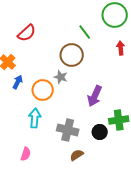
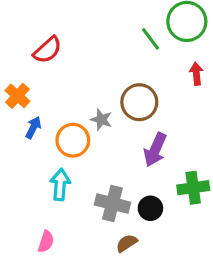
green line: (85, 32) -> (150, 39), moved
brown circle: (72, 55) -> (139, 102), moved
black circle: (100, 132) -> (150, 208), moved

